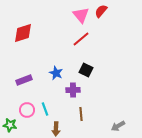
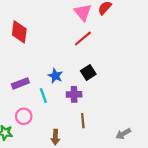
red diamond: (23, 33) -> (19, 32), turned -65
black square: (86, 70) -> (88, 72), turned 32
cyan line: (45, 109) -> (43, 95), moved

